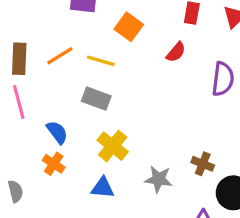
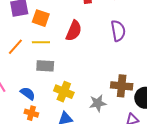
orange square: (129, 27) -> (41, 18), moved
red semicircle: (176, 52) -> (74, 31), moved, size x1.5
brown cross: (203, 164) -> (122, 86), size x1.5

